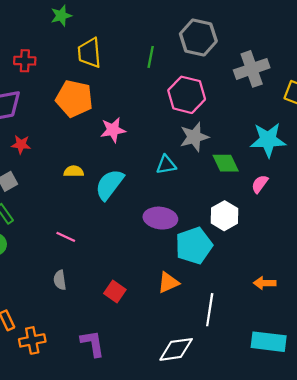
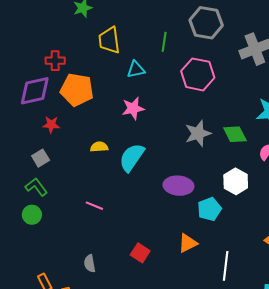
red cross: (25, 61) -> (55, 61), moved
orange pentagon: (74, 99) -> (77, 90), moved
gray star: (194, 137) -> (198, 133), moved
cyan triangle: (166, 165) -> (136, 69), moved
cyan pentagon: (194, 246) -> (209, 209), size x0.7
gray semicircle: (60, 280) -> (90, 264), moved

